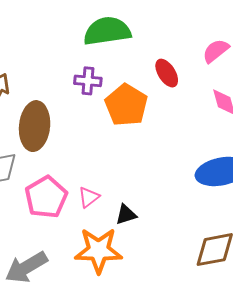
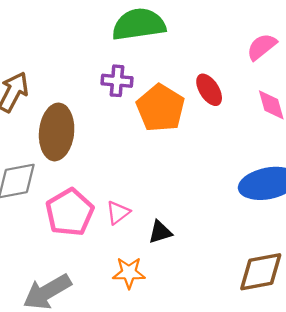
red ellipse: (167, 73) -> (209, 90), moved
orange star: (98, 250) -> (129, 273), size x0.6

